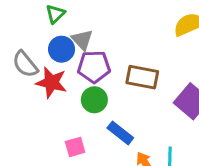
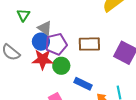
blue circle: (62, 49) -> (41, 42), moved
red star: (51, 82) -> (43, 59), moved

